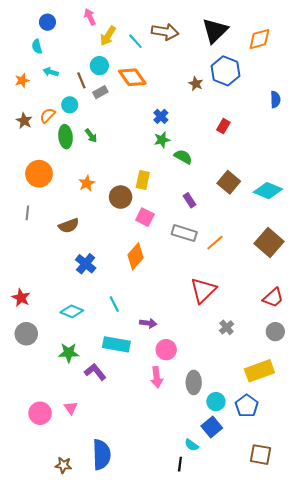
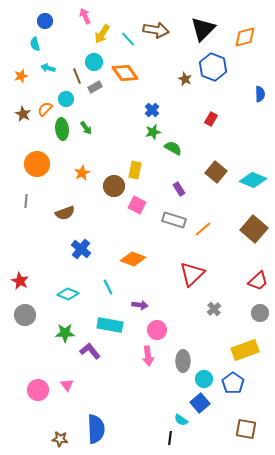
orange diamond: (135, 256) -> (133, 259), moved, turned 70

